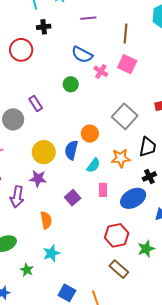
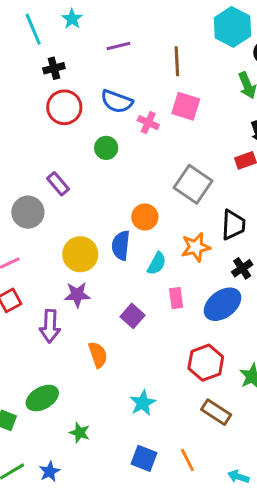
red circle: (21, 50) -> (64, 107), moved
cyan star: (51, 253) -> (143, 403), moved

